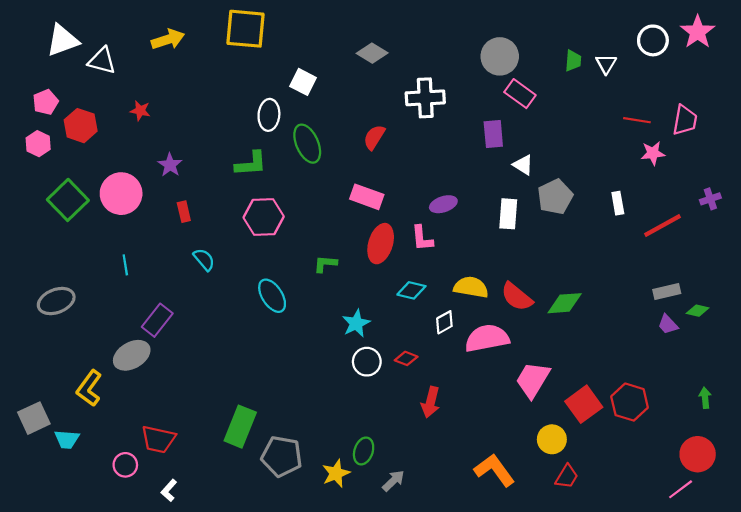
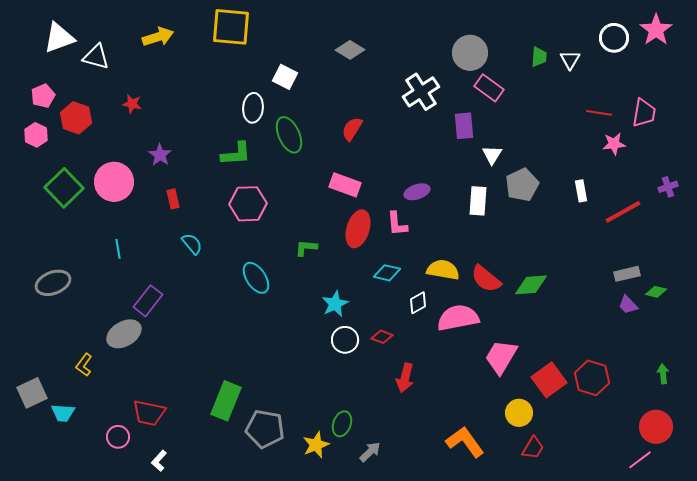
white cross: (425, 98) -> (421, 92), moved, turned -30
white triangle: (523, 165) -> (492, 155), turned 30
yellow L-shape: (89, 388) -> (84, 365), size x0.7

